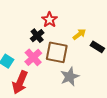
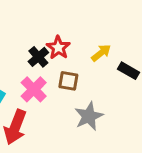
red star: (50, 20) -> (58, 48), moved
brown square: (57, 52) -> (68, 81), size x0.6

